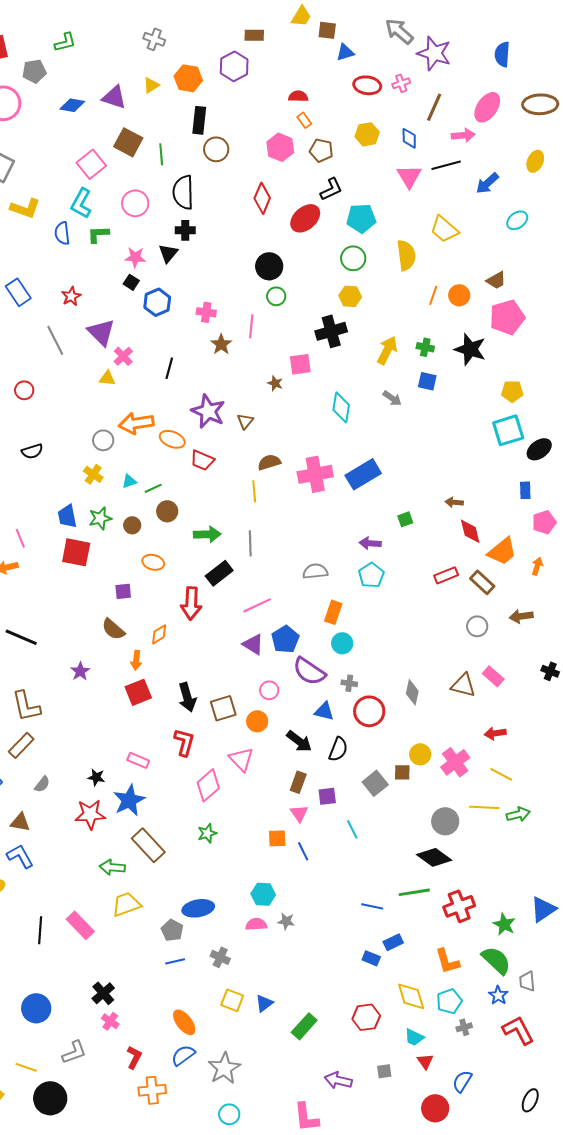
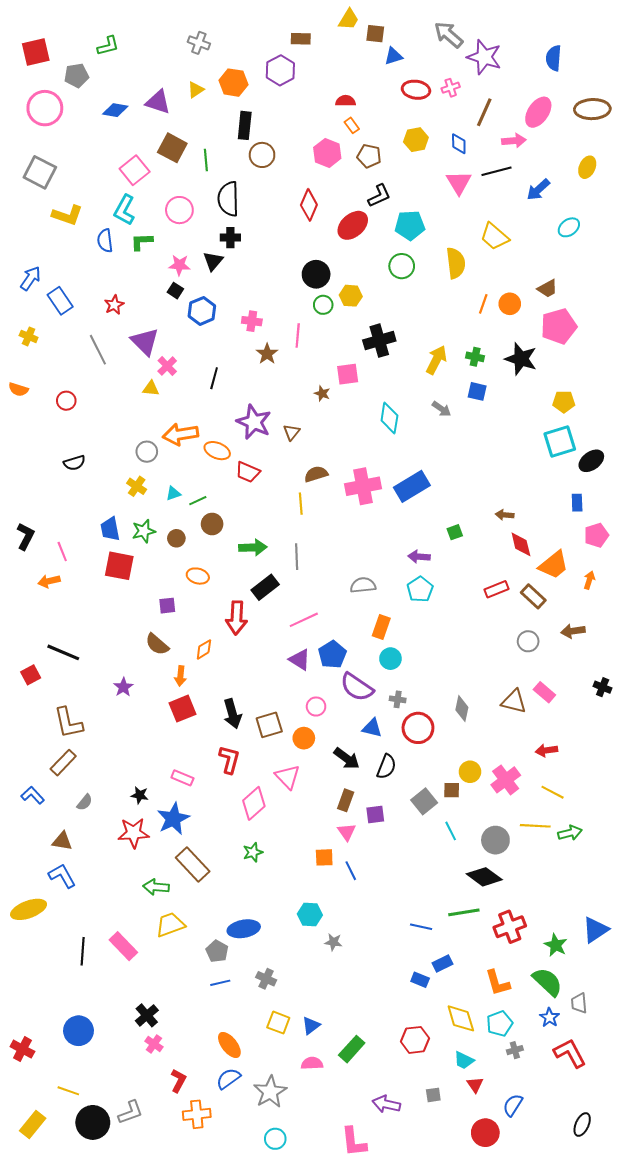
yellow hexagon: (350, 296) -> (351, 296), moved
cyan line: (352, 829) -> (451, 831), moved
pink semicircle: (256, 924) -> (312, 1063), moved
gray L-shape: (74, 1052) -> (130, 1112), moved

